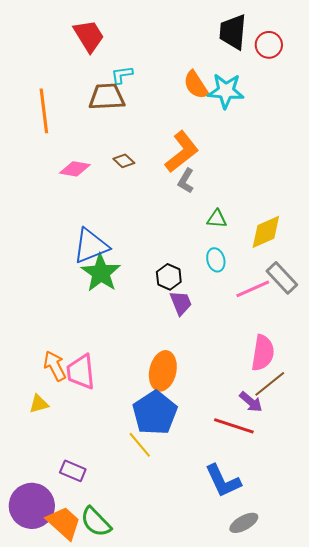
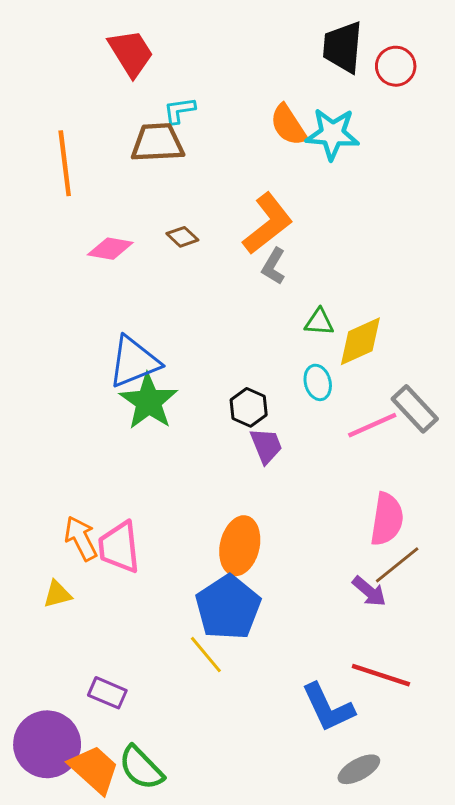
yellow diamond: (266, 232) -> (360, 341), moved
red line: (234, 426) -> (381, 675), moved

